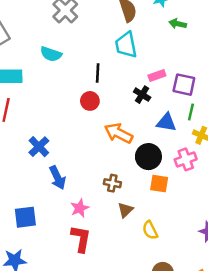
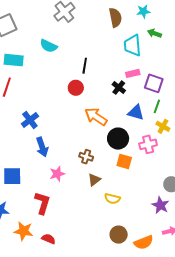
cyan trapezoid: (126, 45) -> (133, 45), moved
yellow semicircle: (150, 230) -> (112, 199), turned -56
red L-shape: (81, 239) -> (42, 203), moved

